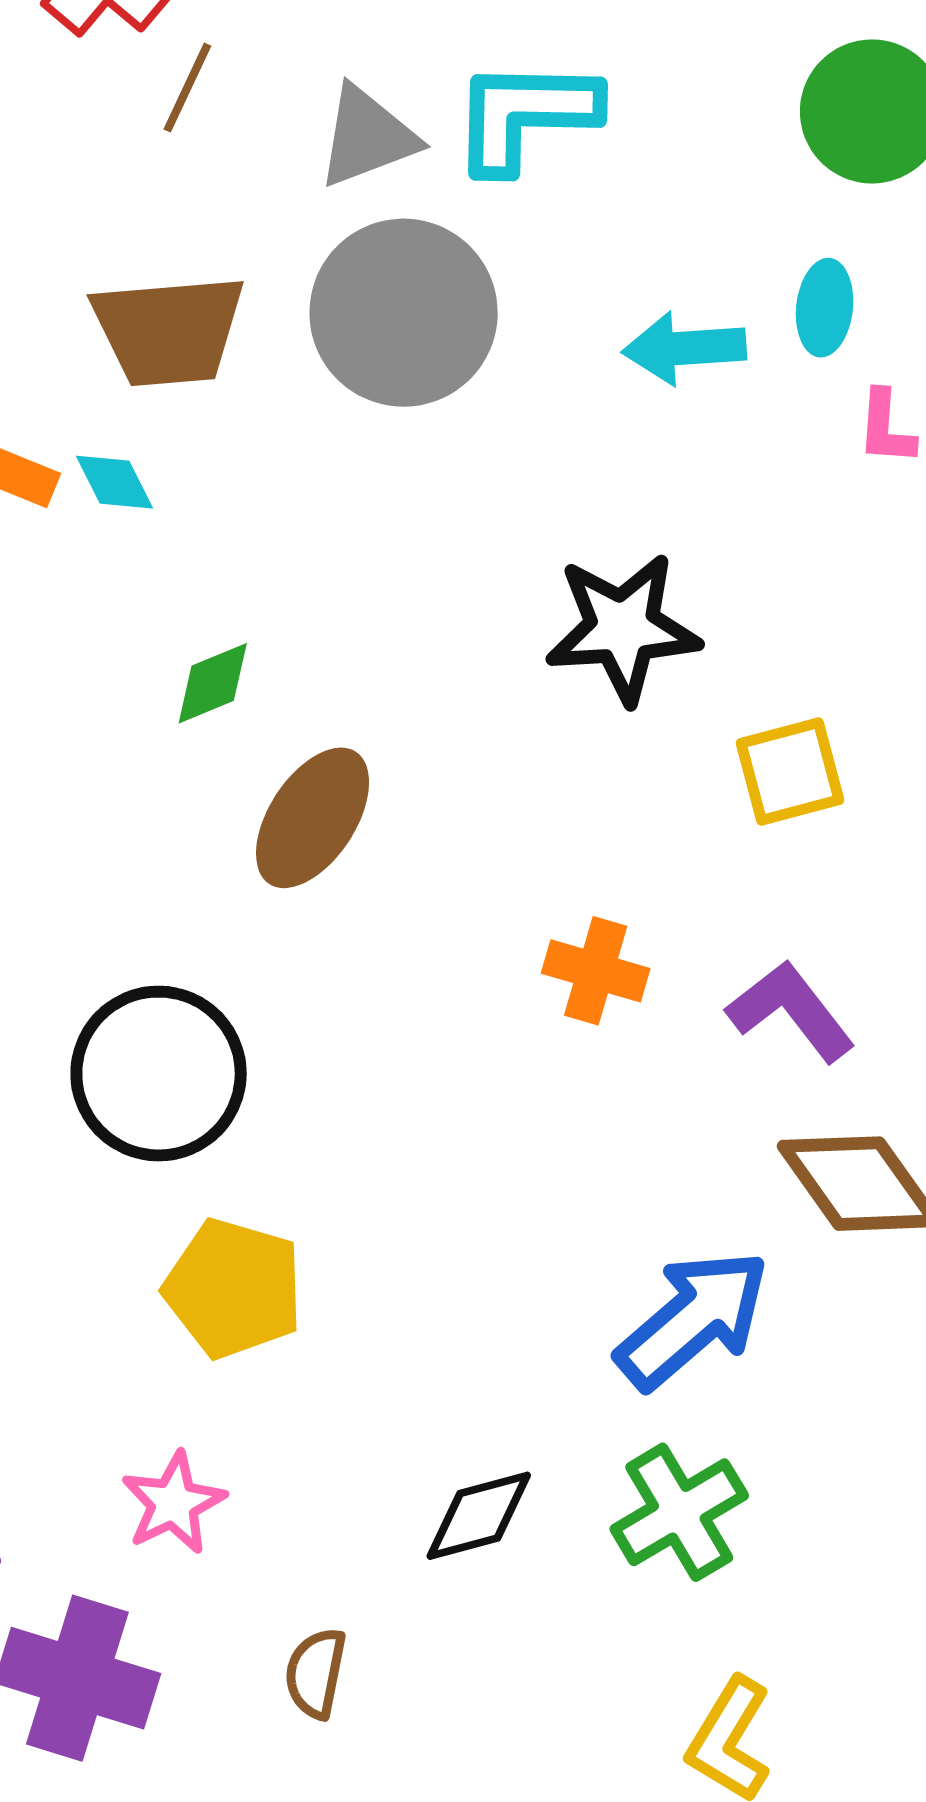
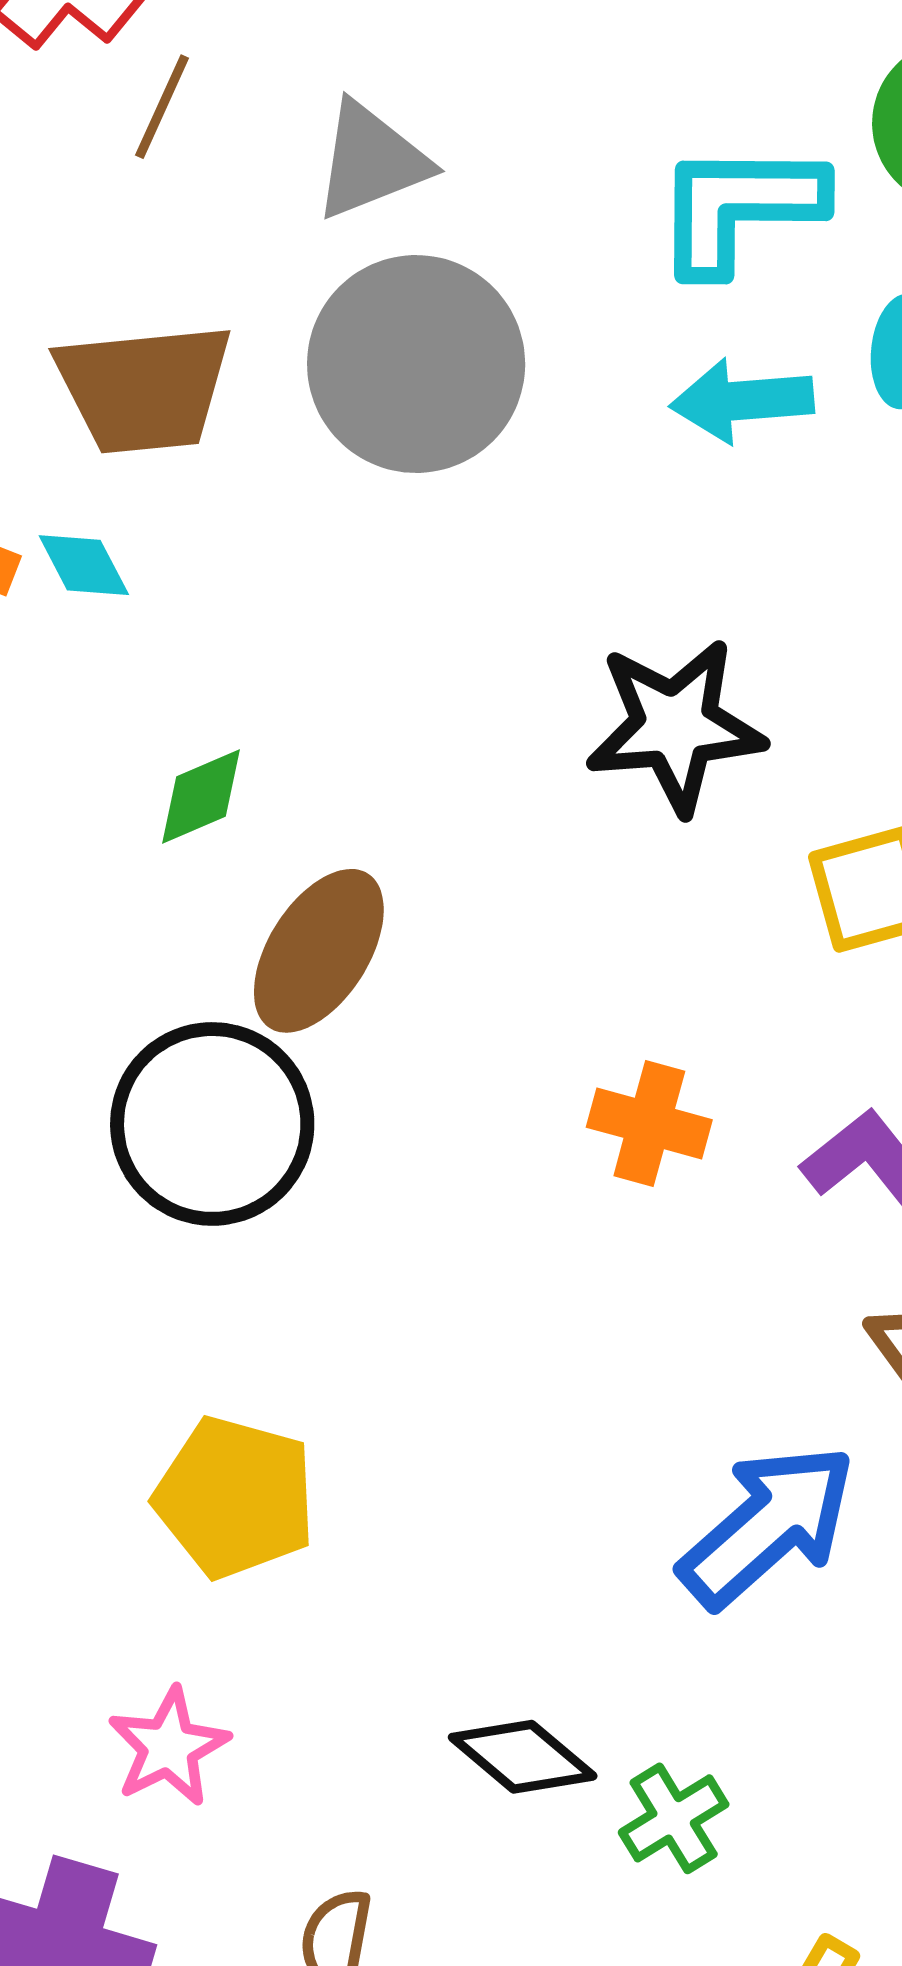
cyan L-shape: (525, 115) -> (739, 207), moved
black circle: (159, 1074) -> (212, 1124), moved
green cross: (679, 1512) -> (674, 1818), moved, size x0.7
black diamond: (479, 1516) -> (523, 1757), turned 56

